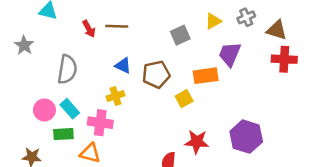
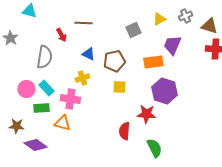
red arrow: (89, 29) -> (61, 35), moved
yellow square: (184, 99) -> (119, 87), moved, turned 32
purple hexagon: (246, 137) -> (164, 91), moved

